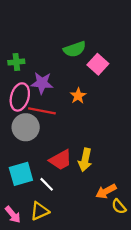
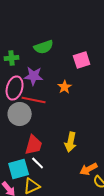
green semicircle: (75, 49) -> (44, 47), moved
pink square: (98, 64) -> (82, 60), turned 30
red trapezoid: (61, 160) -> (34, 145), moved, turned -45
cyan square: (21, 174) -> (19, 169), moved

